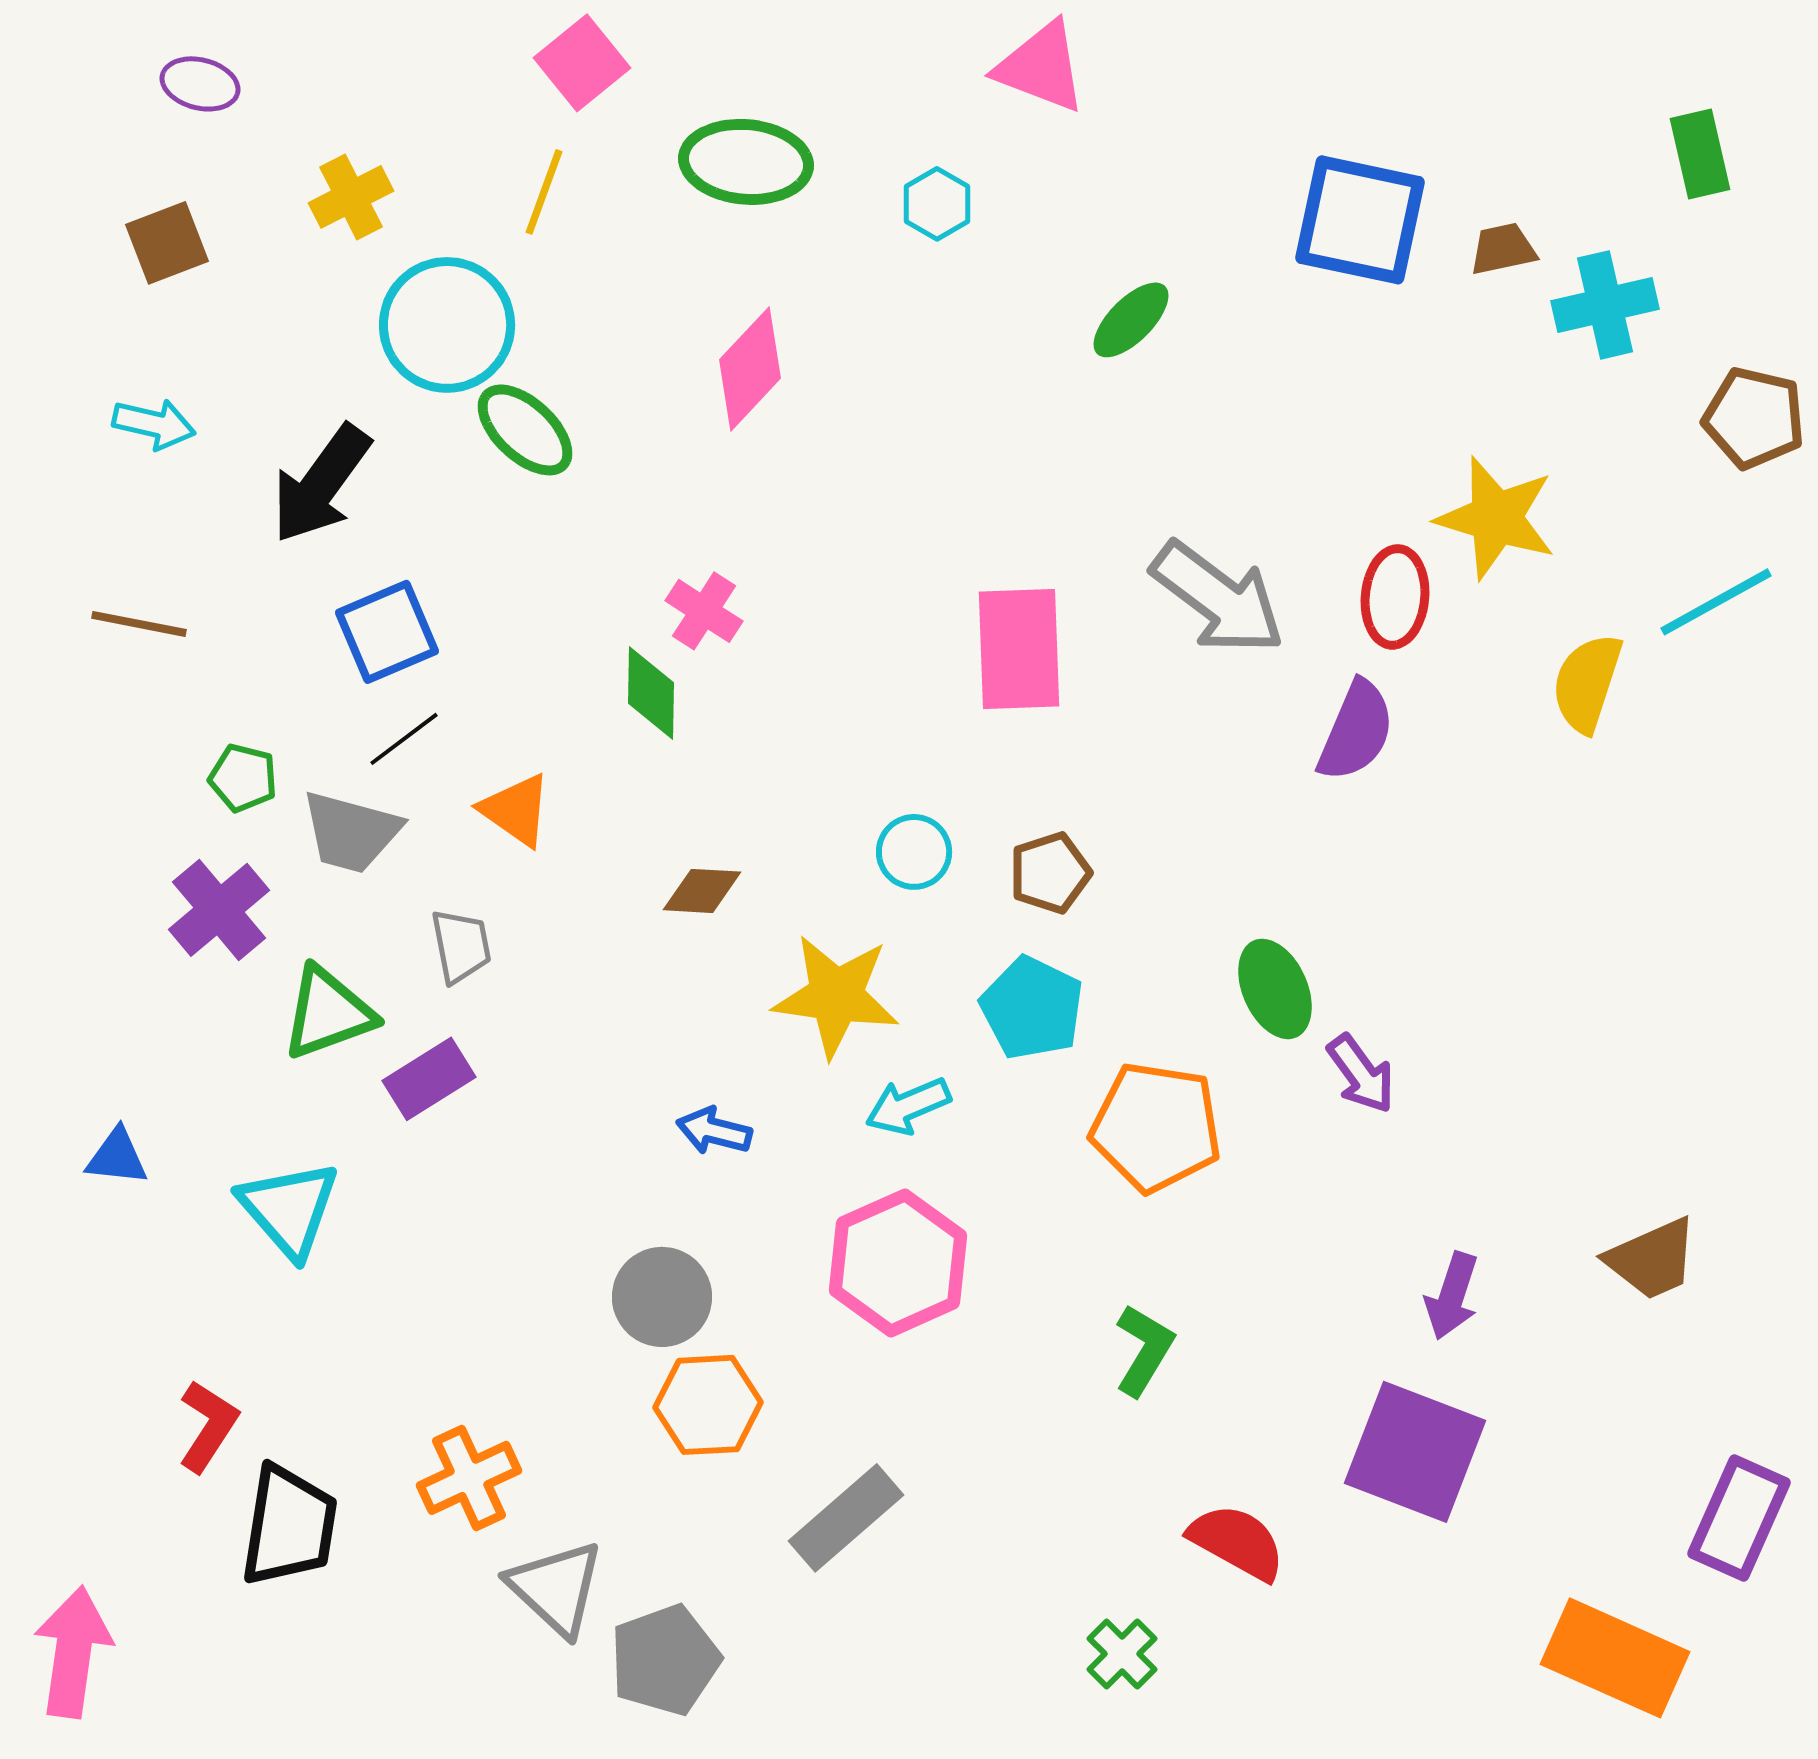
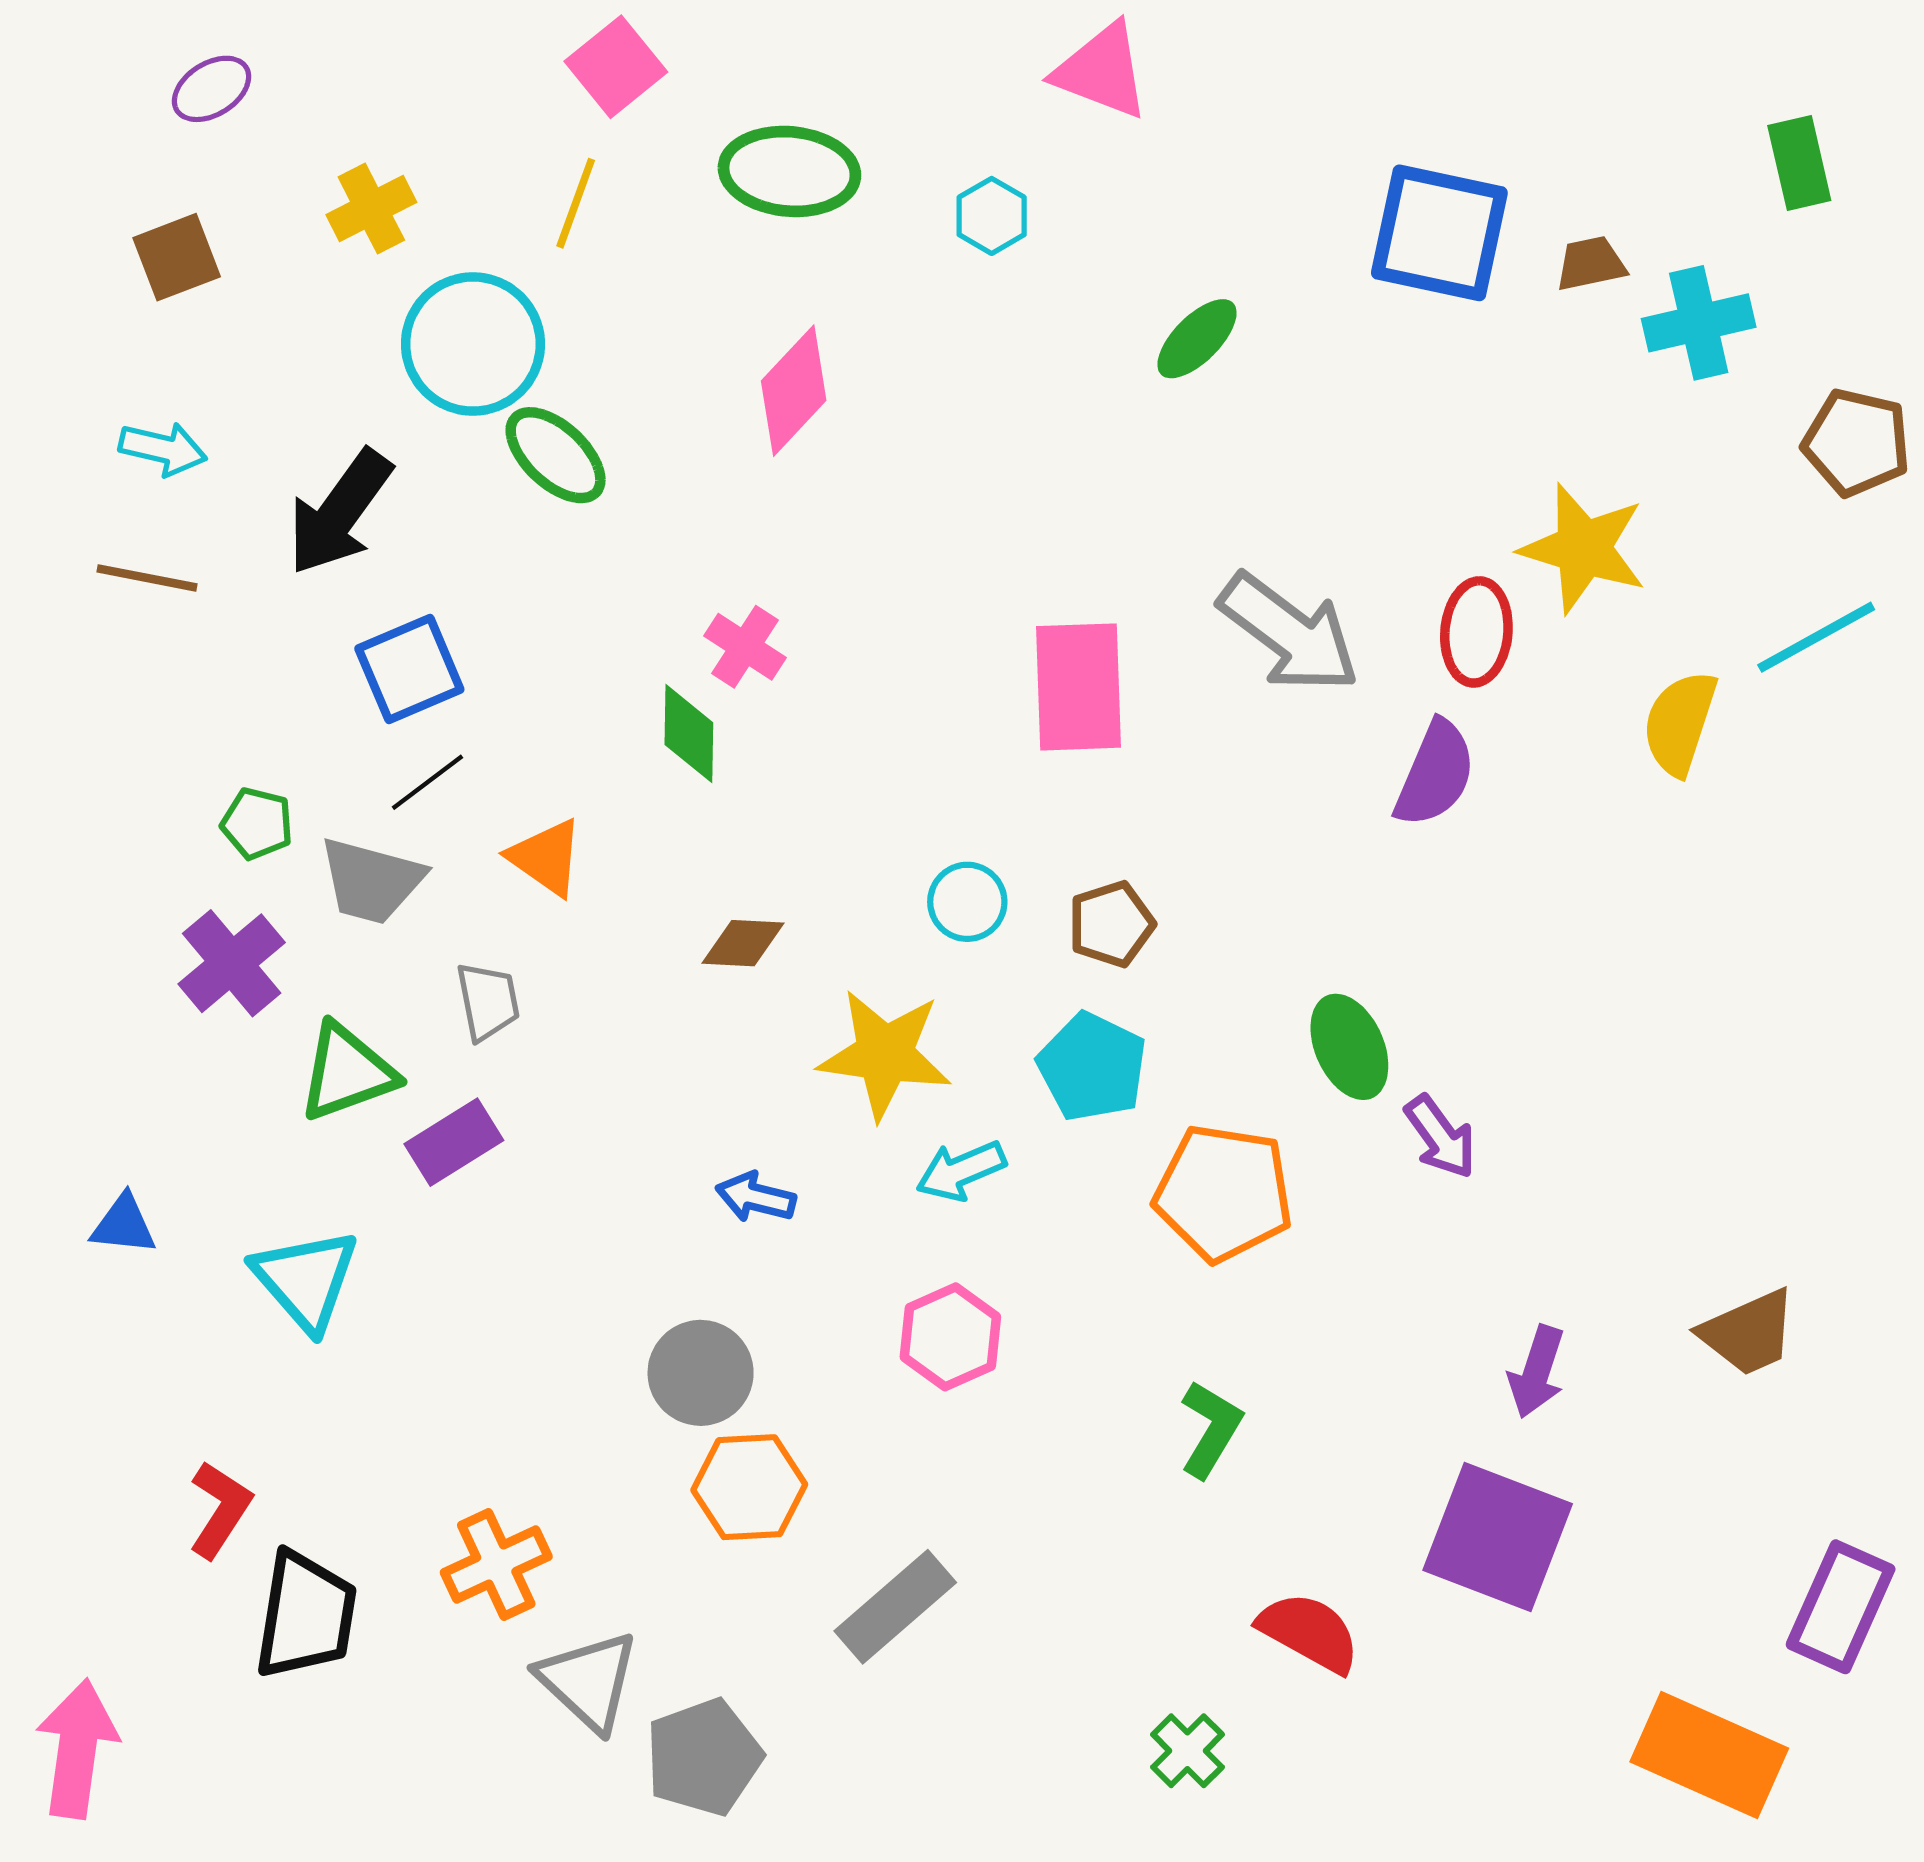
purple ellipse: (200, 84) -> (212, 89), turned -46
brown line: (139, 624) -> (147, 578), moved
pink hexagon: (898, 1263) -> (950, 1337), size x0.7

